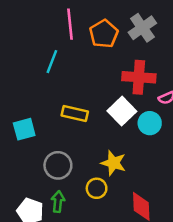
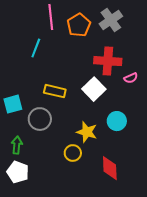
cyan circle: (150, 123) -> (117, 121), moved
gray circle: (58, 165) -> (40, 119), moved
green arrow: (58, 202) -> (17, 145), moved

